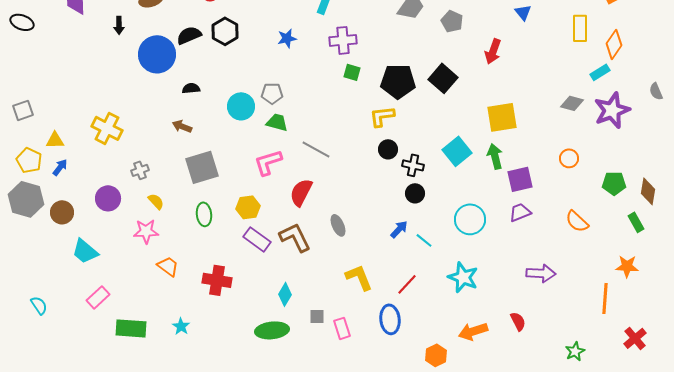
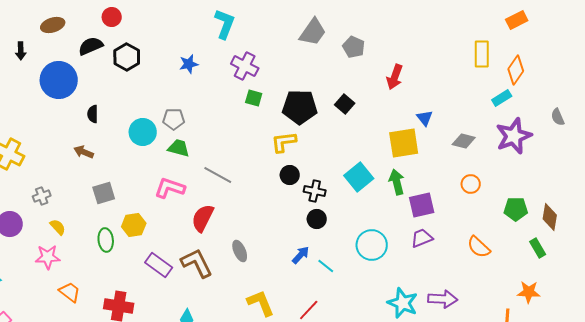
blue triangle: (523, 12) -> (425, 118), moved
black semicircle: (189, 35) -> (91, 46), moved
purple cross: (343, 40) -> (245, 66), turned 32
black square: (443, 78) -> (345, 104), size x0.7
black semicircle: (191, 88) -> (93, 114), turned -84
gray diamond: (572, 103) -> (464, 141), moved
pink L-shape: (268, 162) -> (170, 188), turned 36
gray square: (202, 167) -> (104, 193), size x0.7
yellow hexagon: (248, 207) -> (134, 225), moved
cyan star: (463, 277) -> (403, 303), moved

